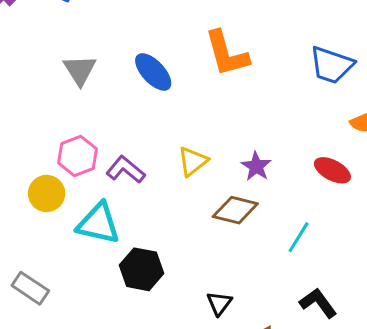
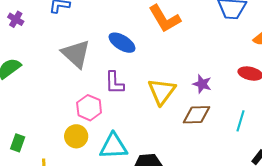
gray triangle: (80, 70) -> (76, 54), size x1.4
yellow triangle: (193, 161) -> (162, 91), size x1.4
purple L-shape: (126, 170) -> (114, 83), moved, turned -115

